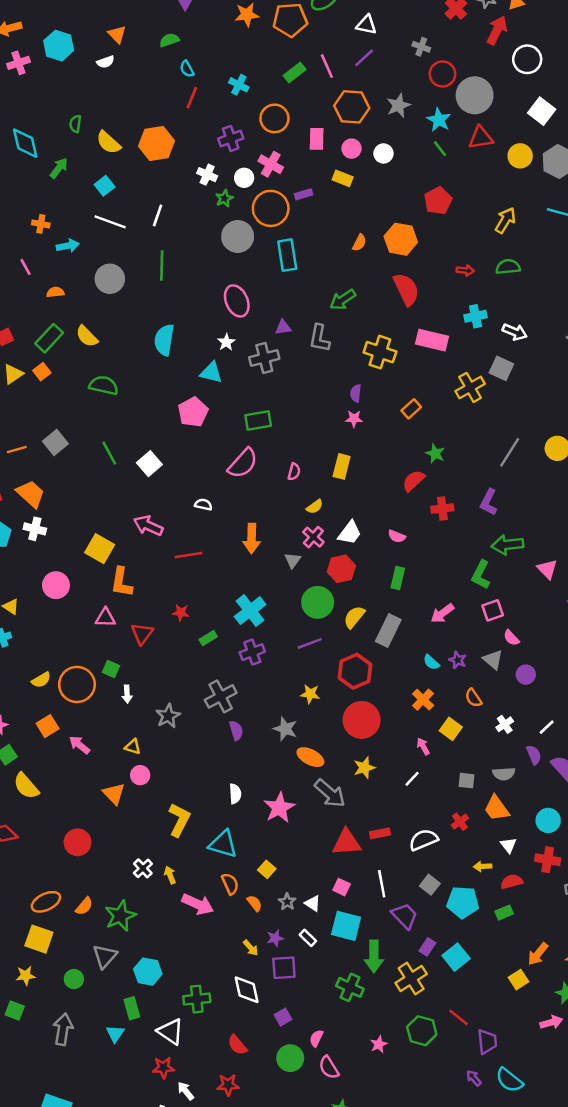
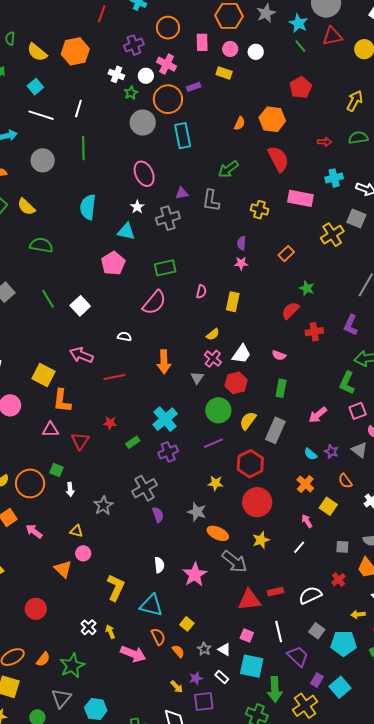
yellow cross: (380, 352) -> (260, 210), size x0.7
pink semicircle: (294, 472) -> (201, 292), moved

